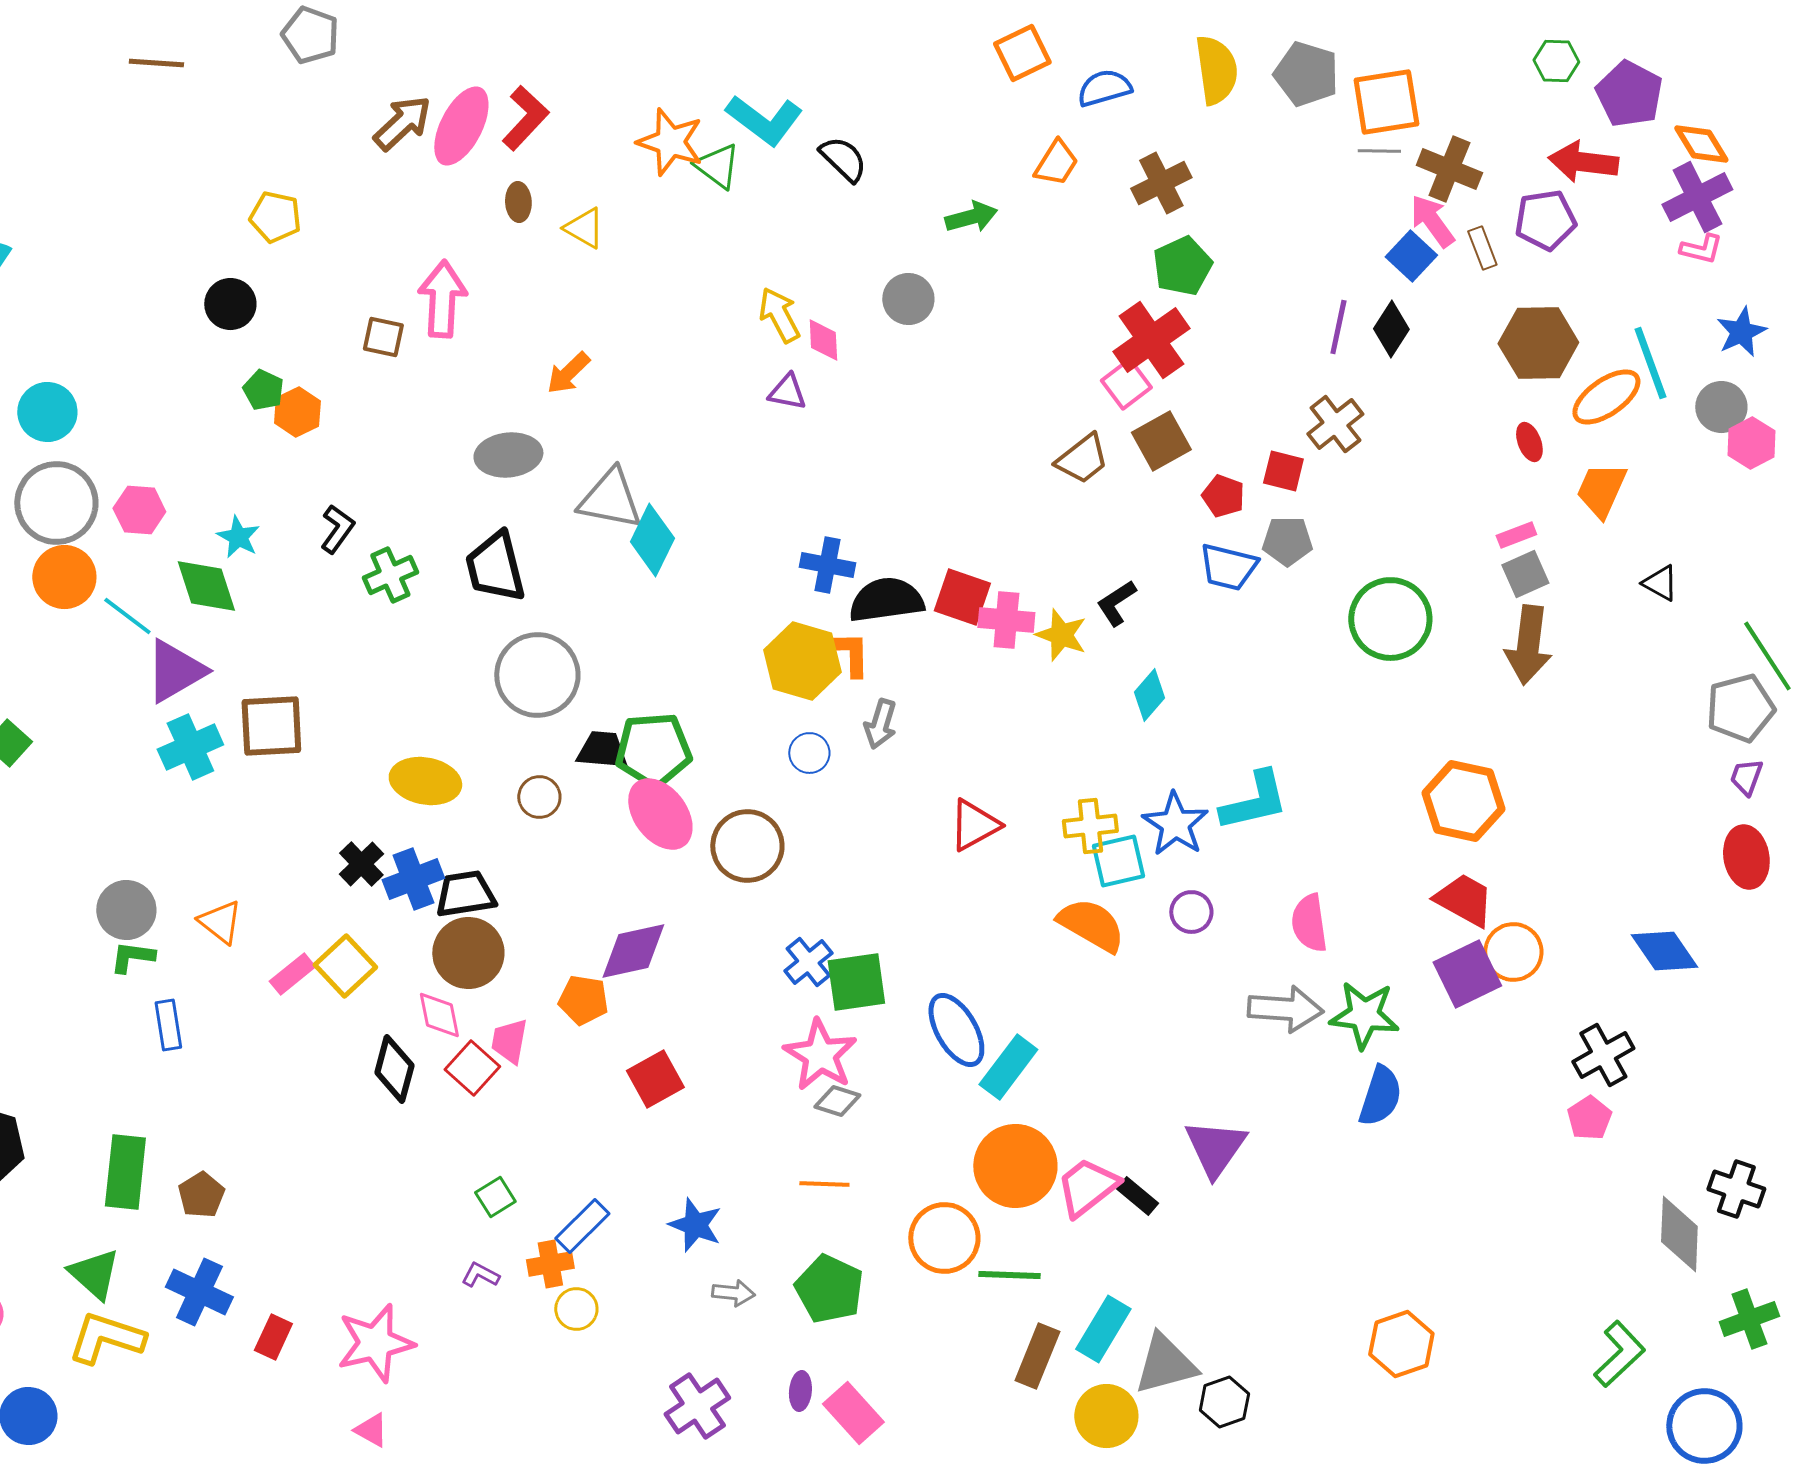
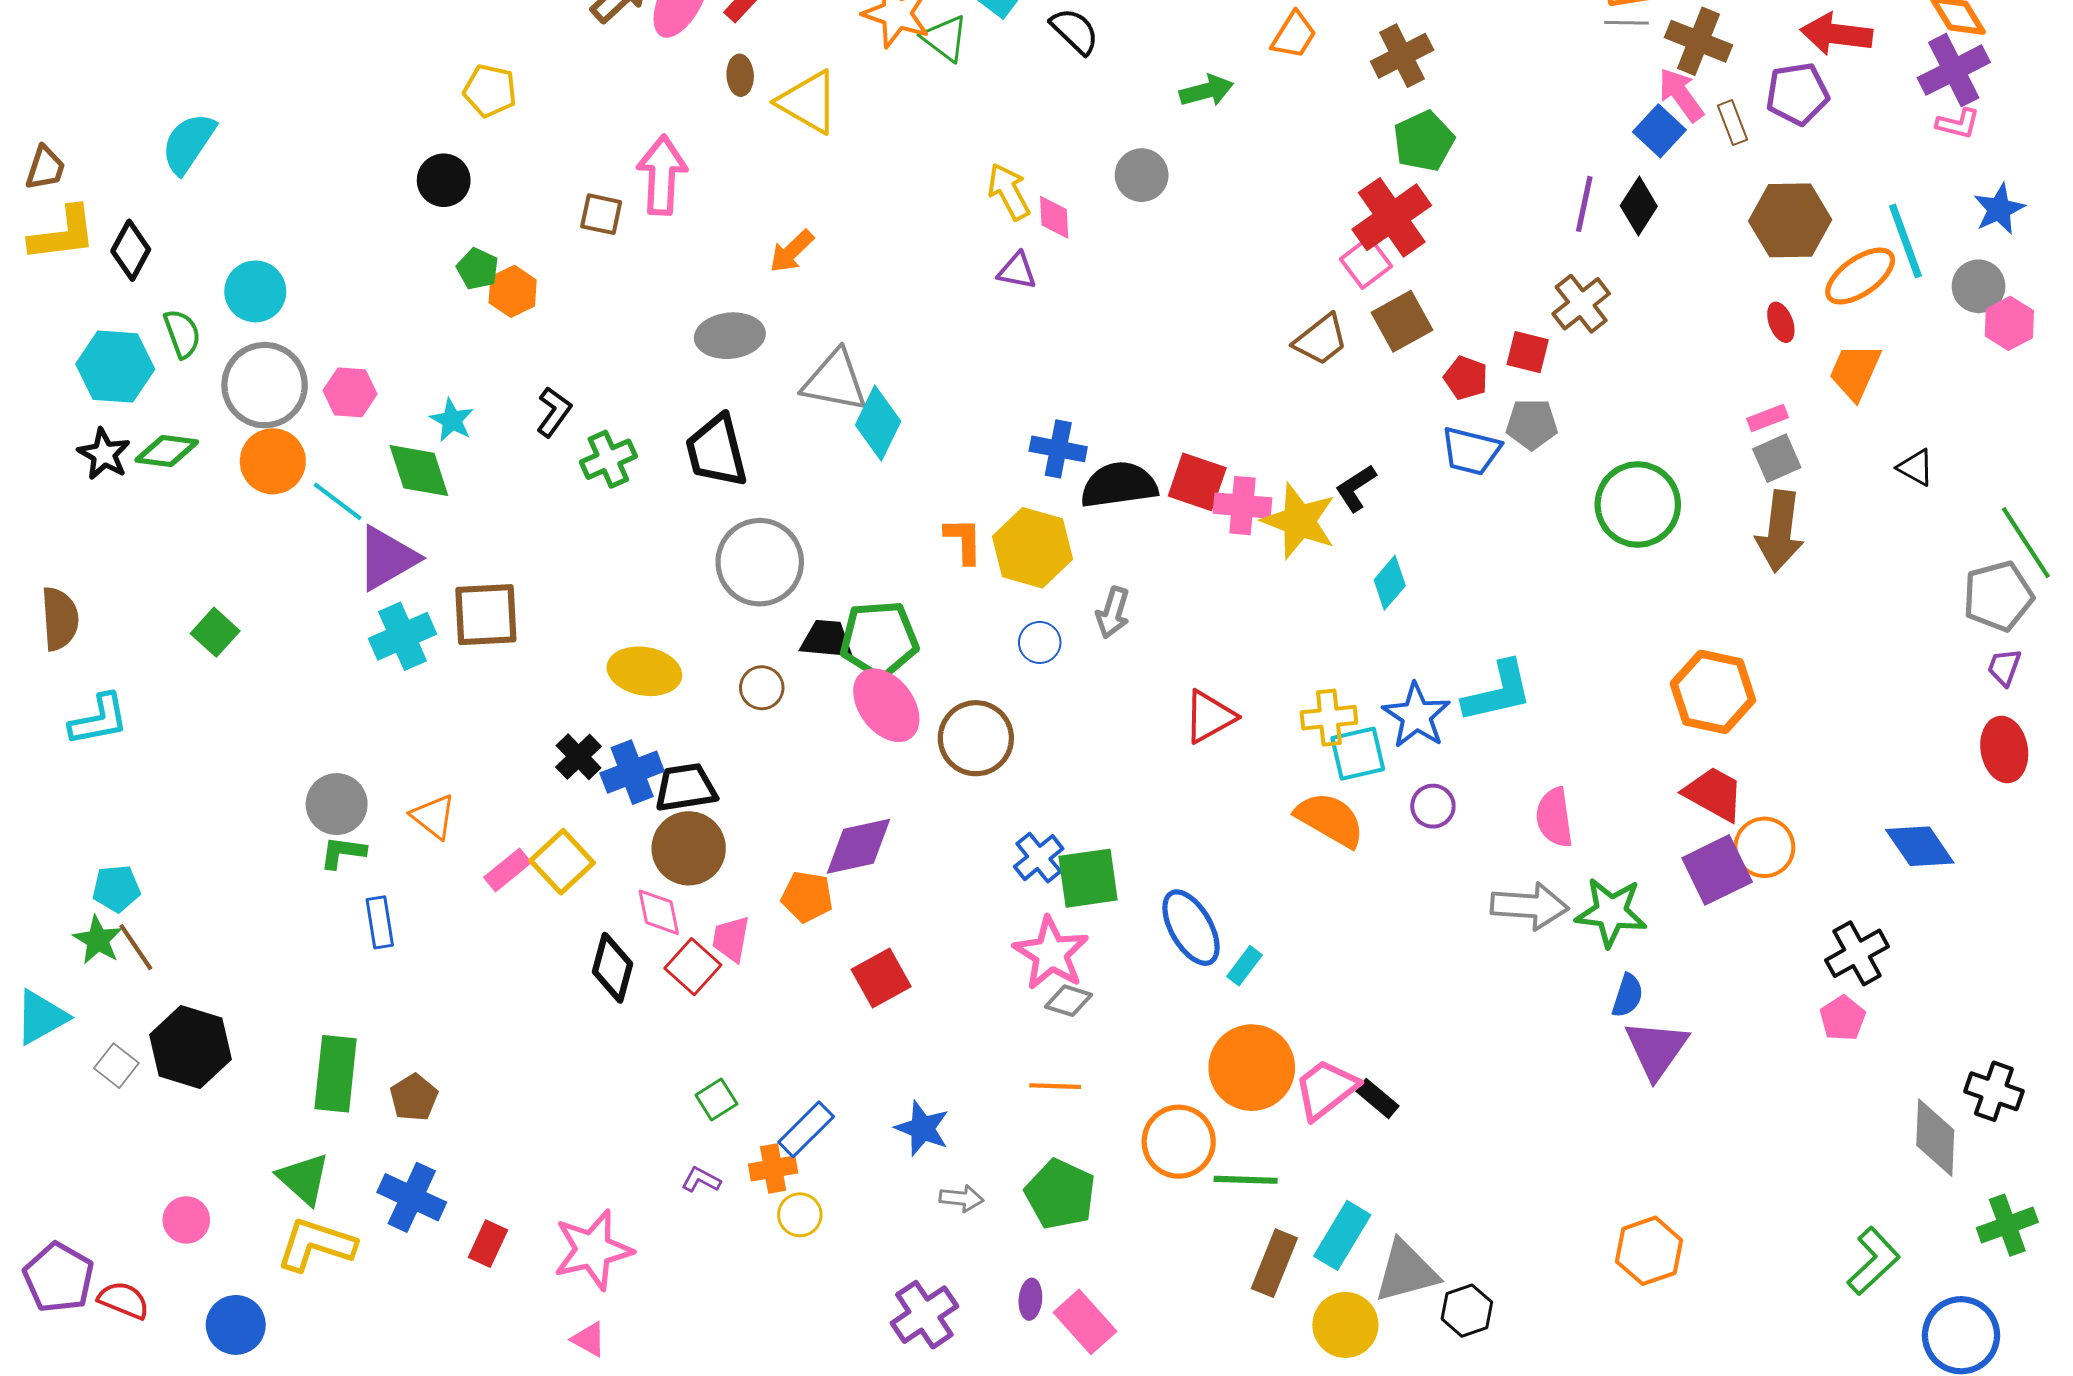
yellow triangle: (584, 228) -> (808, 102), size x1.5
yellow star: (1061, 635) -> (1299, 521), size x1.4
orange L-shape: (851, 654) -> (964, 541), moved
cyan rectangle: (1008, 1067) -> (1245, 966), size x0.6
blue semicircle: (1380, 1096) -> (1627, 996), size x0.7
purple triangle: (1215, 1148) -> (1656, 1049), moved

